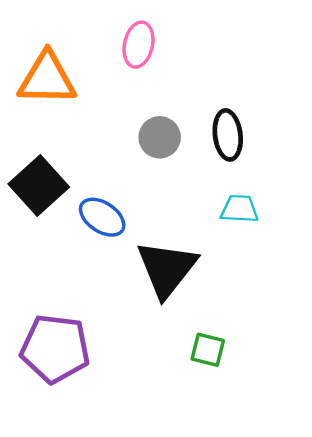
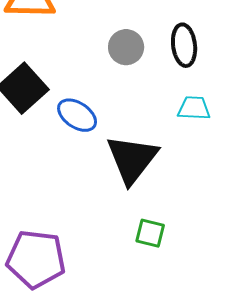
purple pentagon: (55, 349) -> (36, 259), moved
green square: (208, 350) -> (150, 233), moved

